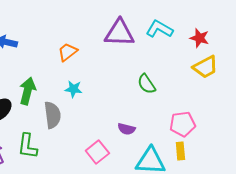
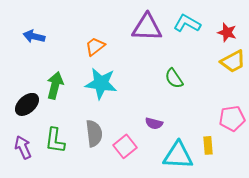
cyan star: (73, 89) -> (101, 83), size x1.8
gray semicircle: (52, 115) -> (94, 133), moved
pink pentagon: (182, 124) -> (232, 118), moved

